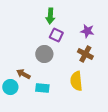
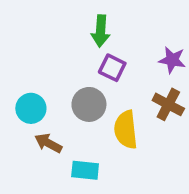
yellow semicircle: (76, 81) -> (126, 130), moved
cyan circle: (10, 87) -> (31, 108), moved

